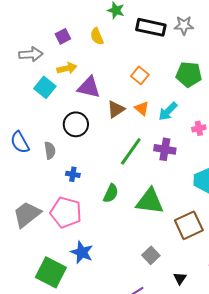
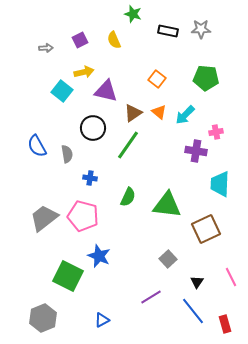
black rectangle: (151, 27) -> (168, 31), size x0.7
gray arrow: (31, 54) -> (46, 48), moved, size x0.6
purple cross: (165, 149) -> (196, 151), moved
green line: (131, 151) -> (128, 145), moved

